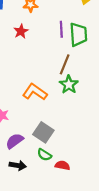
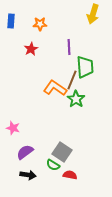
green trapezoid: (78, 35) -> (85, 67), moved
orange L-shape: (35, 92) -> (55, 88), moved
gray square: (43, 132) -> (62, 152), moved

